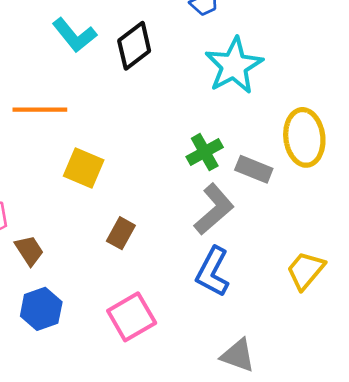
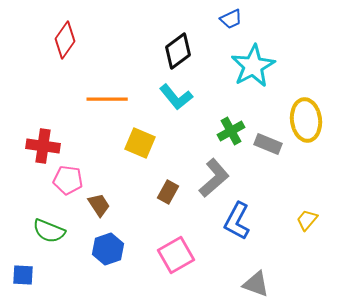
cyan L-shape: (74, 35) -> (176, 97), moved
gray L-shape: (214, 209) -> (214, 178), moved
yellow trapezoid: (306, 270) -> (307, 220), size x0.7

